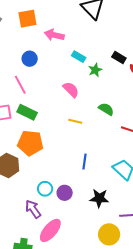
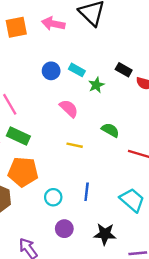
pink arrow: (54, 35) -> (53, 24), moved
blue circle: (30, 59) -> (51, 71), moved
cyan circle: (45, 189) -> (53, 197), moved

